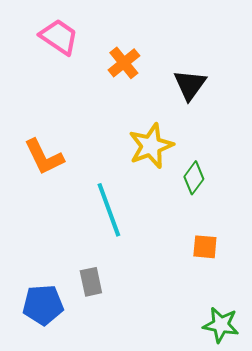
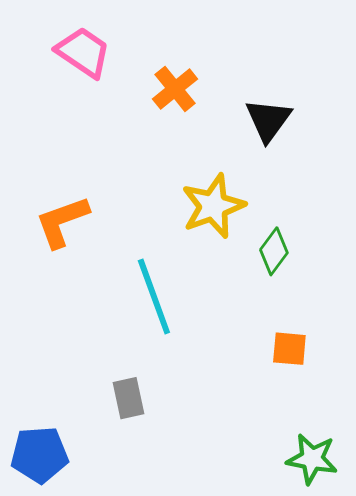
orange L-shape: (44, 157) -> (62, 222), turned 96
blue pentagon: (43, 305) -> (40, 455), moved

